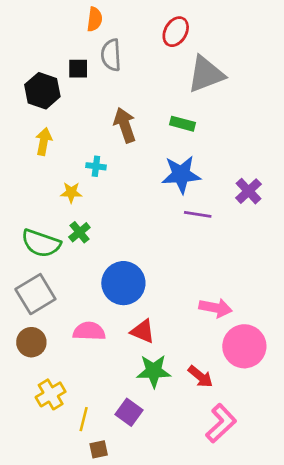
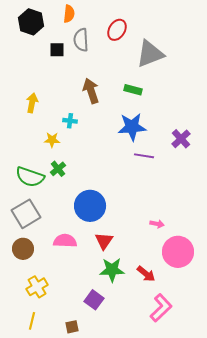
red ellipse: (176, 32) -> (117, 30), moved
black hexagon: (42, 91) -> (31, 22), moved
pink arrow: (216, 308) -> (157, 224), size x0.6
red triangle: (143, 331) -> (104, 241), turned 42
yellow line: (84, 419) -> (32, 321), moved

